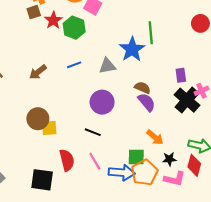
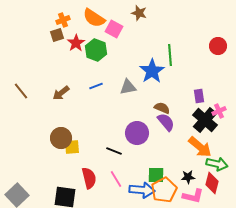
purple circle: (102, 102) -> (137, 133), moved
orange arrow: (155, 137) -> (200, 147), moved, size x1.4

